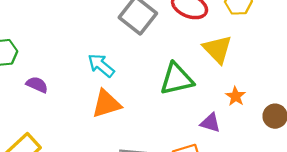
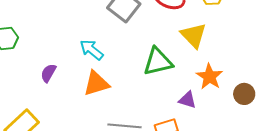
purple semicircle: (37, 85) -> (48, 73), moved, turned -84
orange star: (235, 96) -> (209, 77), size x1.5

